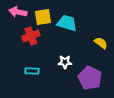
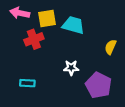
yellow semicircle: (101, 43) -> (111, 47), turned -104
cyan rectangle: (32, 71) -> (27, 83), moved

